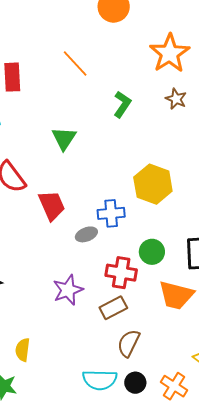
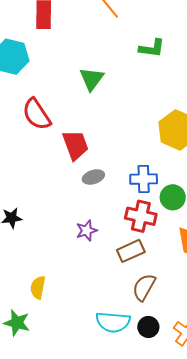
green L-shape: (122, 104) -> (152, 48), turned 60
blue cross: (111, 213) -> (144, 179), moved
gray ellipse: (86, 234) -> (93, 177), moved
purple star: (68, 290) -> (87, 230), size x0.7

